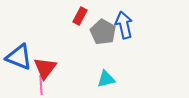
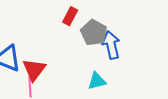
blue arrow: (124, 25) -> (111, 45), moved

